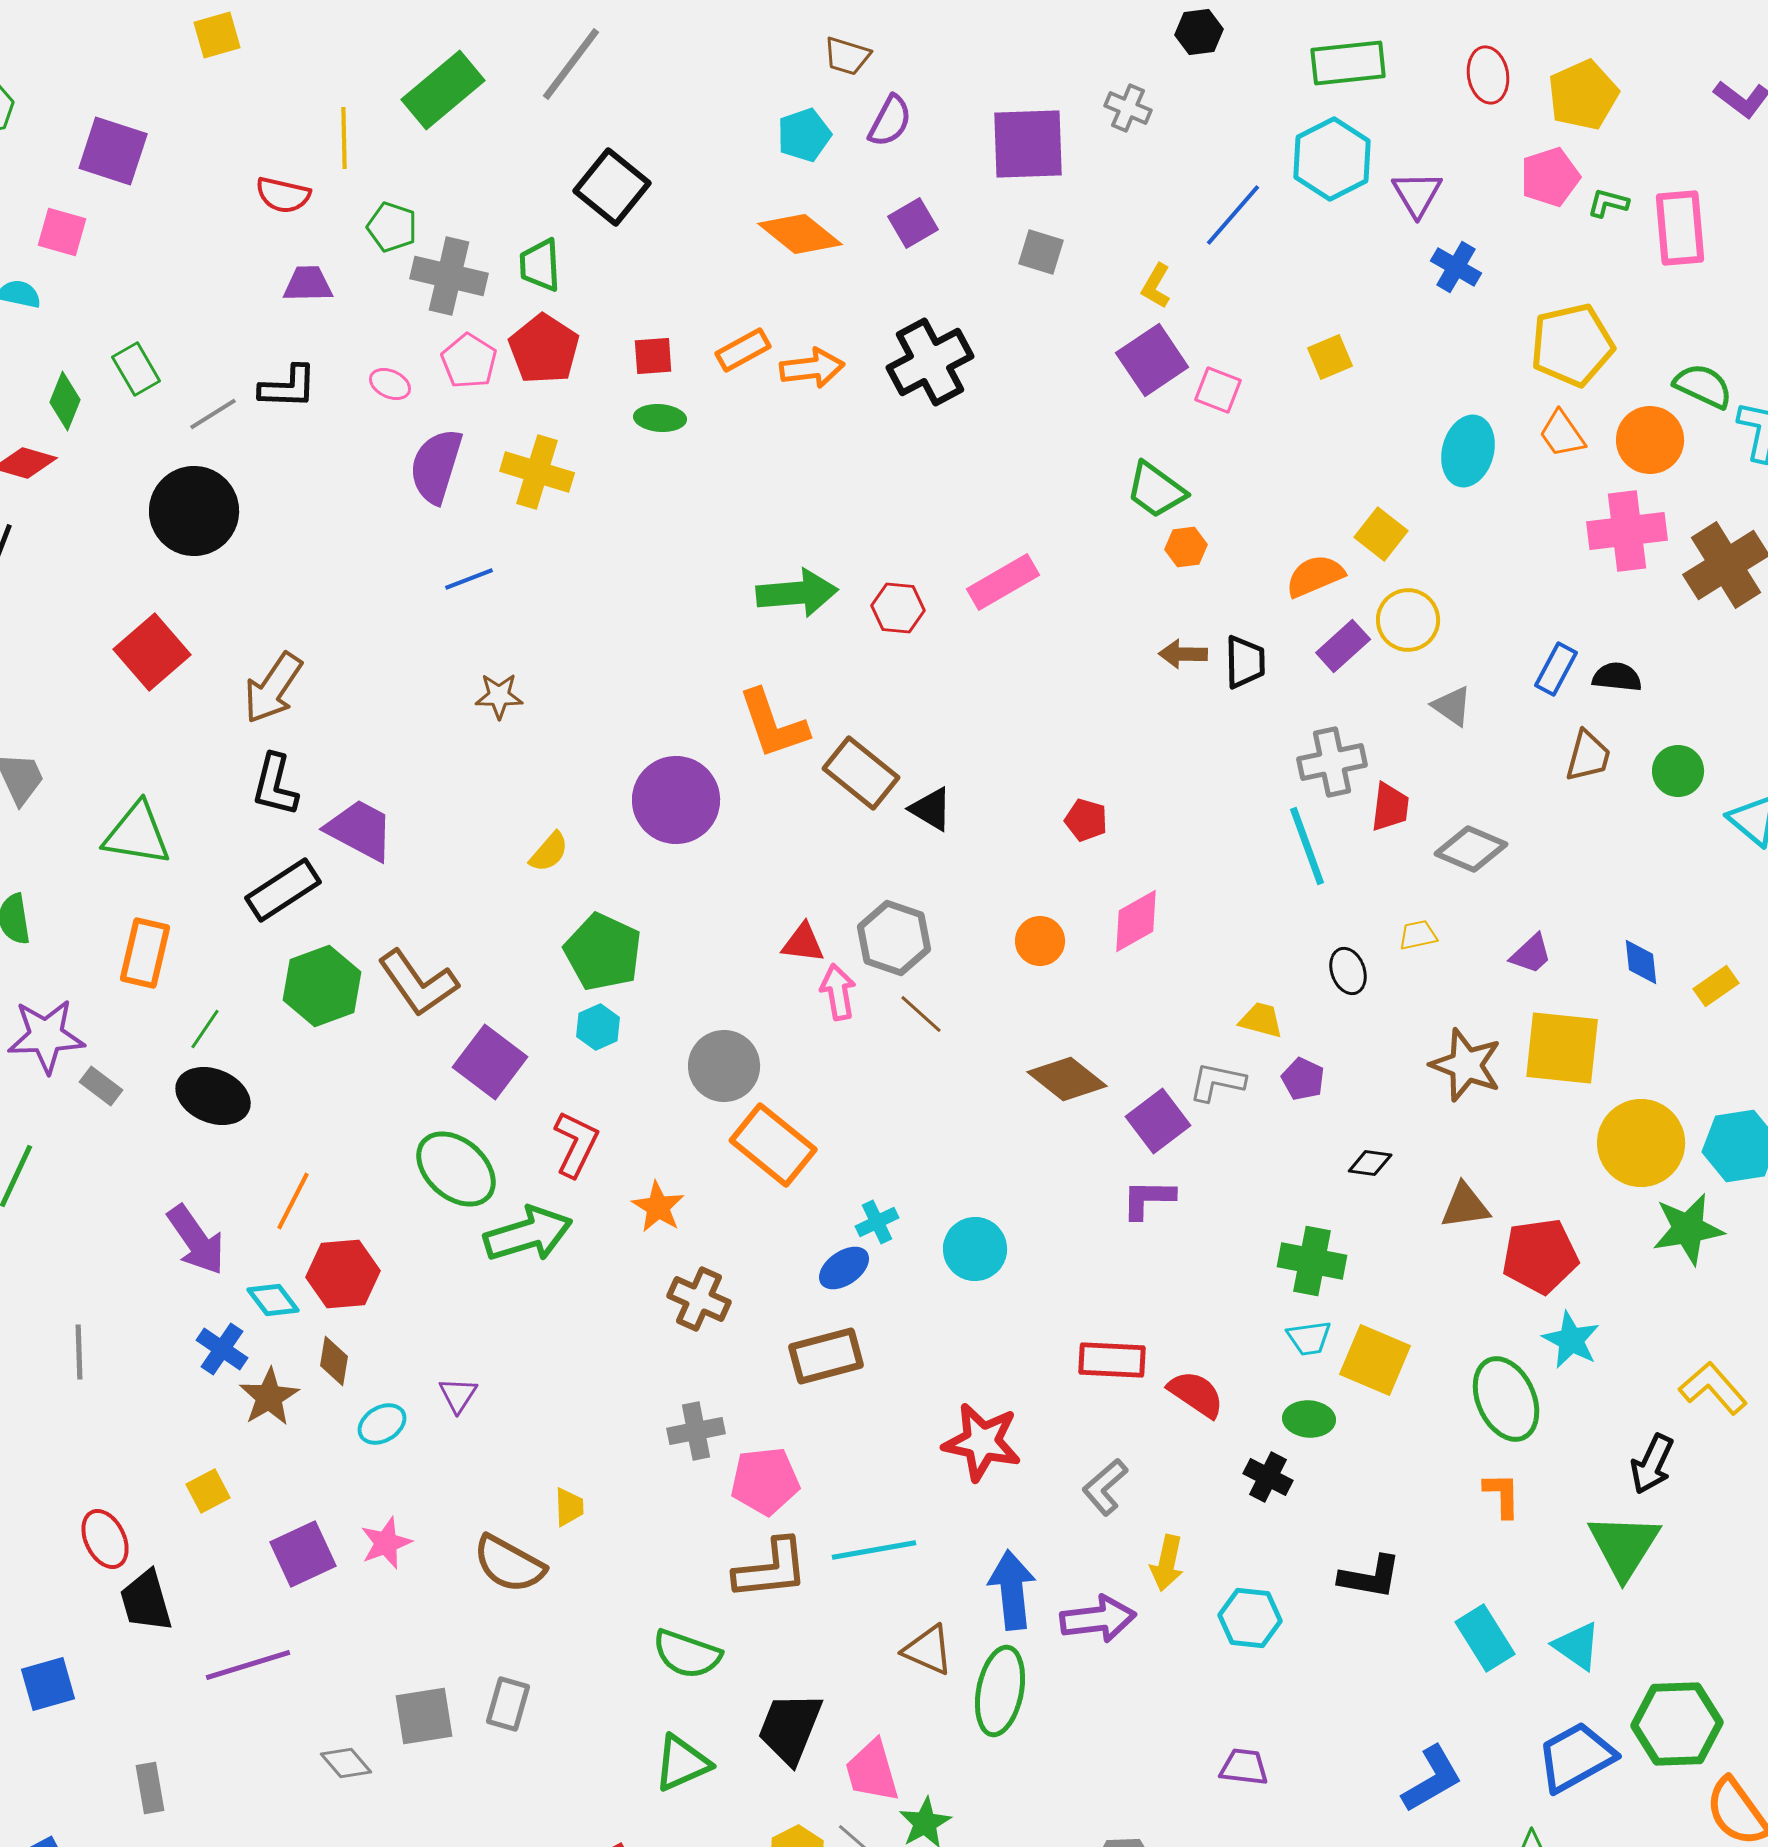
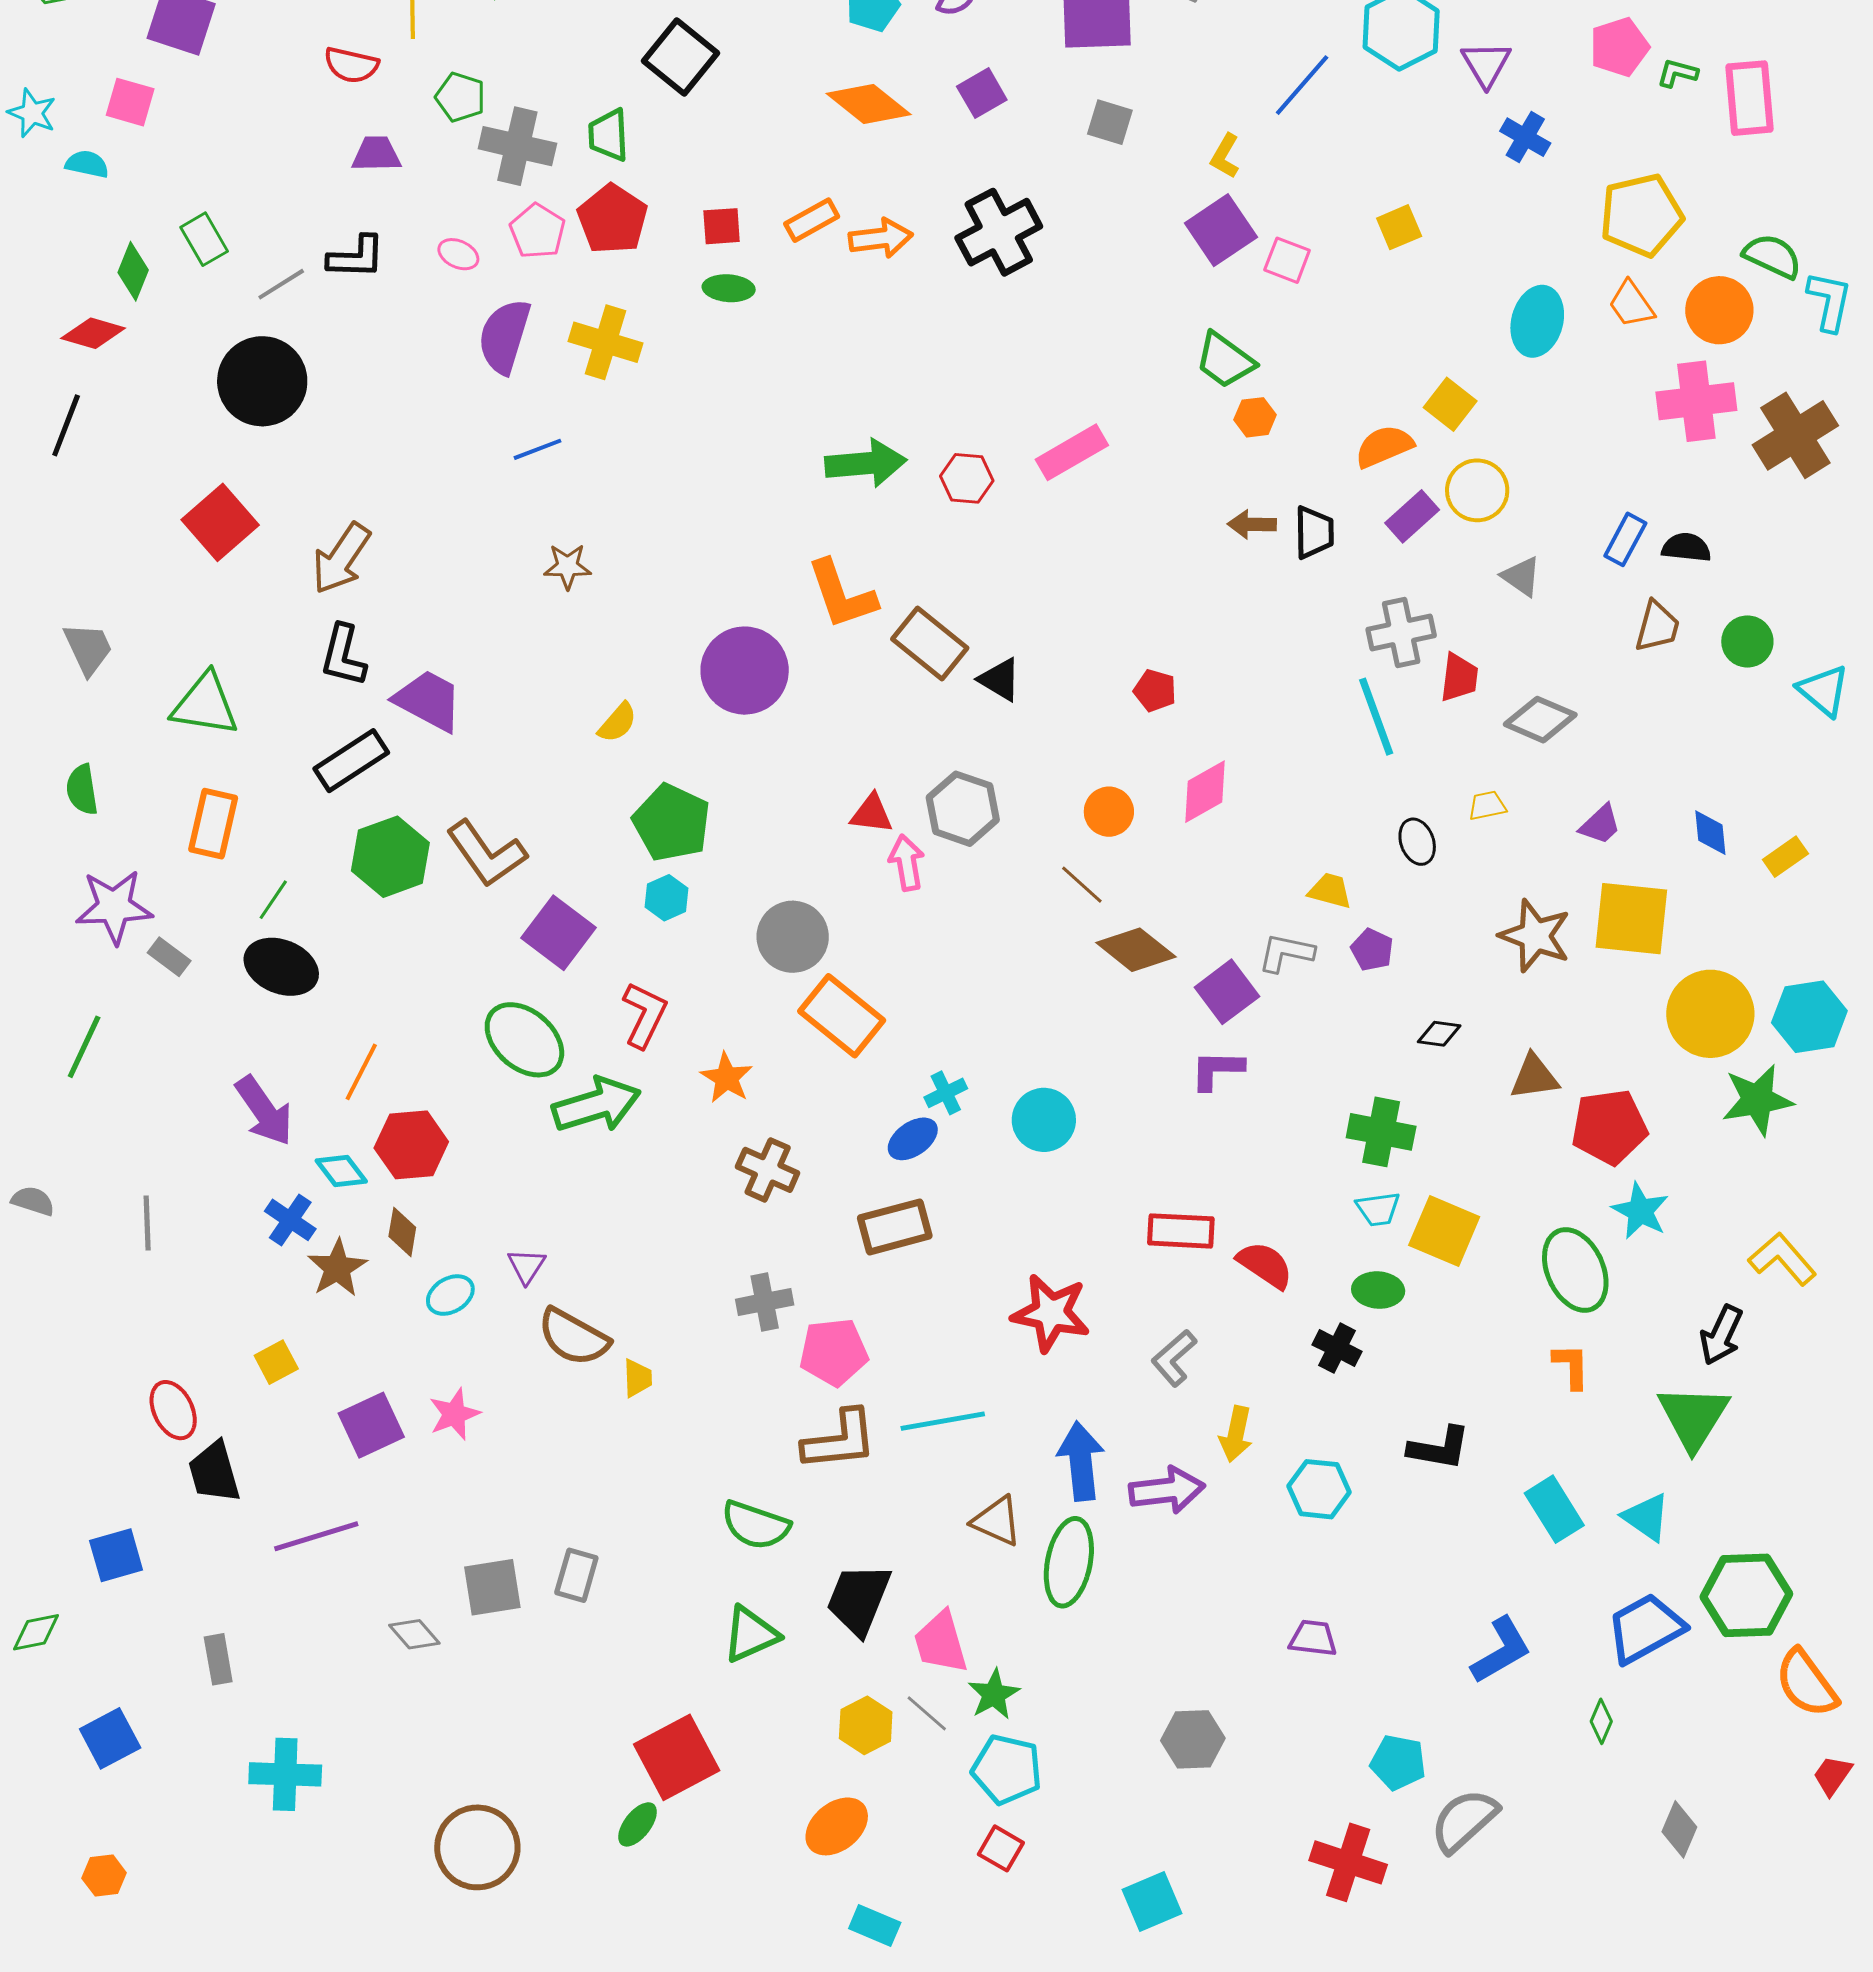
brown line: (921, 1014) -> (1082, 885), moved
brown semicircle: (509, 1564) -> (573, 1337), moved

